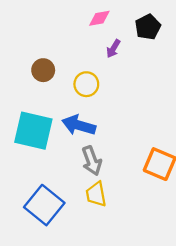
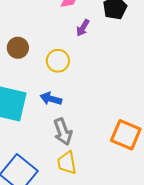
blue arrow: (79, 125) -> (51, 99), size x0.7

